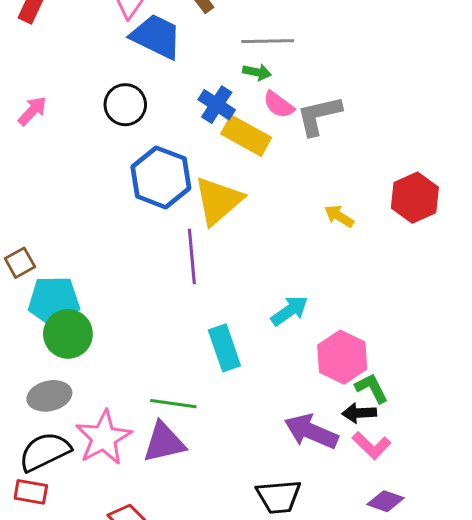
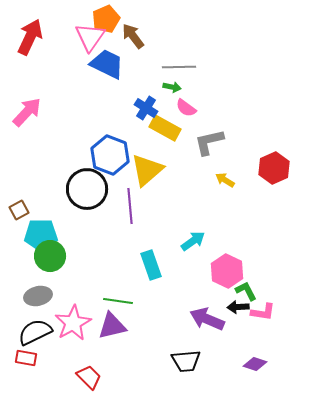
black circle: (125, 105) -> (87, 189), moved, size x1.5
pink arrow: (32, 111) -> (27, 112), size x1.5
gray L-shape: (319, 116) -> (209, 142), moved
pink L-shape: (372, 445) -> (263, 312), moved, turned -35

